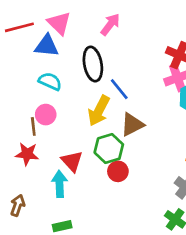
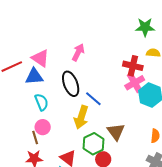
cyan semicircle: (50, 81) -> (41, 102), turned 54
brown triangle: (132, 125) -> (116, 132), moved, turned -30

